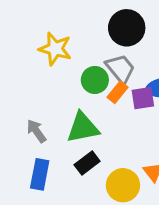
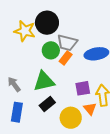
black circle: (127, 28) -> (47, 23), moved
gray trapezoid: (120, 69) -> (67, 43), turned 145
purple square: (143, 98) -> (83, 88), moved

